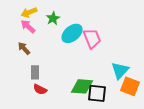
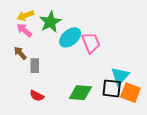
green star: (53, 18) -> (50, 22), size x1.5
gray rectangle: (35, 72) -> (35, 66), moved
black square: (97, 93) -> (112, 88), moved

